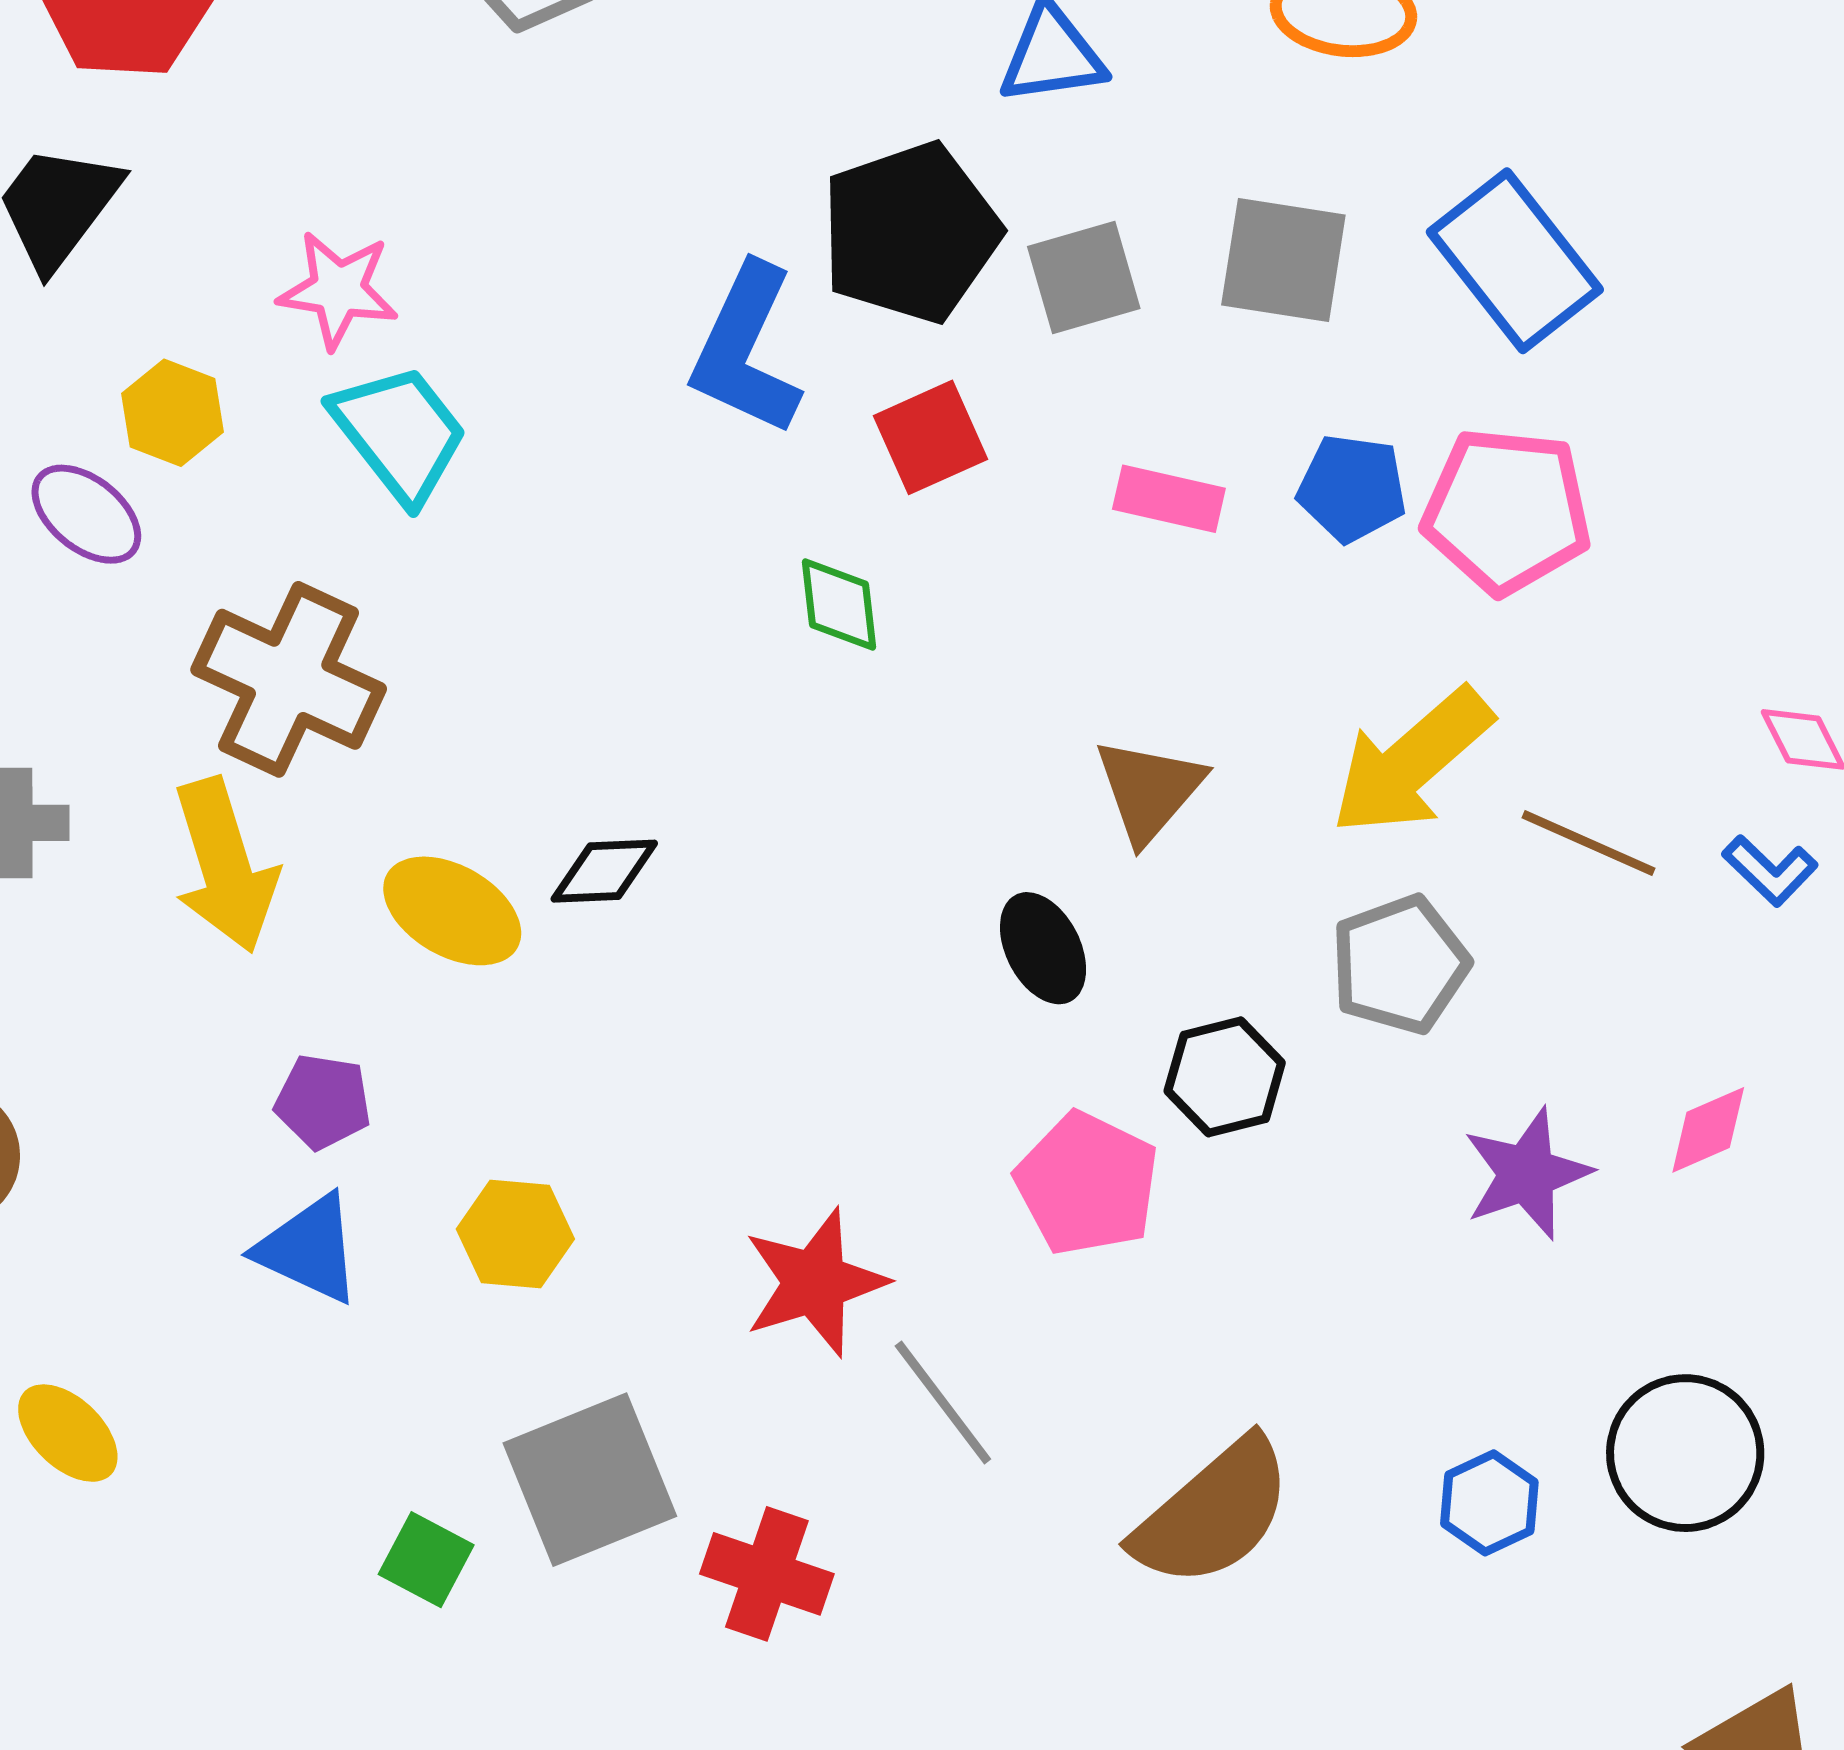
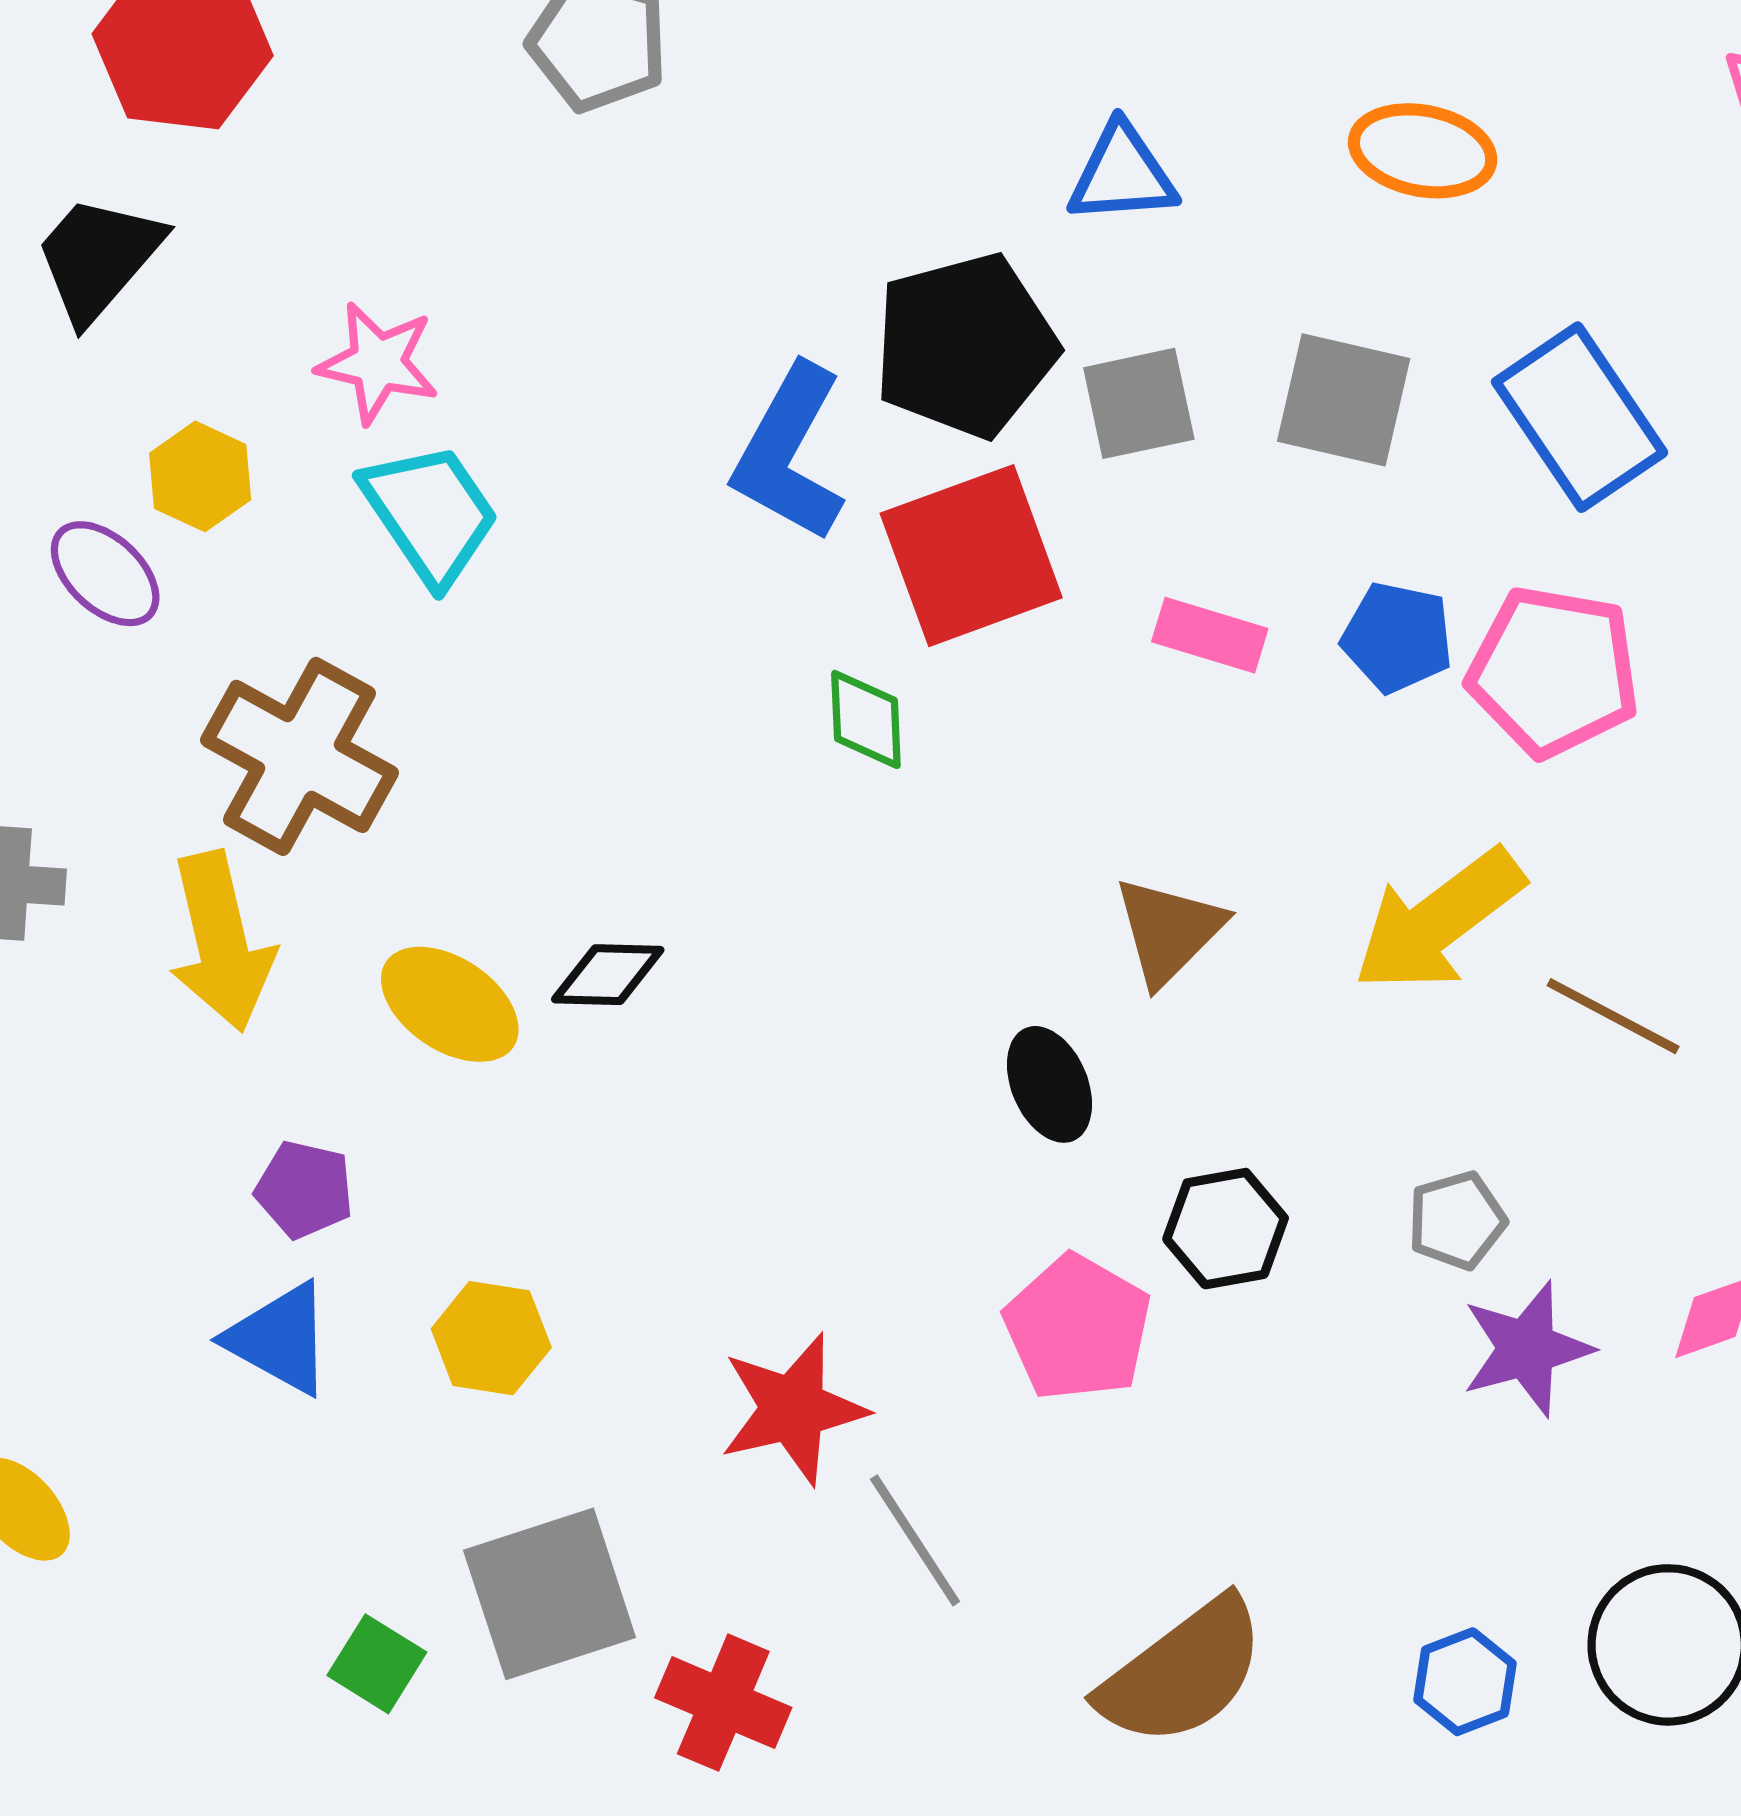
red square: (931, 437) -> (971, 556), size x1.6
gray pentagon: (1400, 965) -> (1457, 1220), moved, size x0.7

